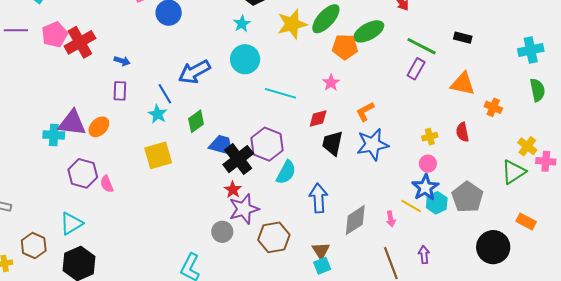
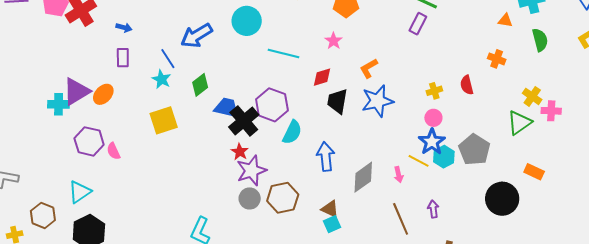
orange triangle: (463, 84) -> (505, 20), moved, size x0.6
purple triangle: (72, 123) -> (76, 91), turned -36
gray circle: (222, 232) -> (250, 198), moved
brown triangle: (321, 251) -> (330, 209), turned -30

